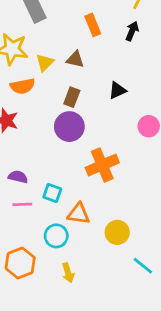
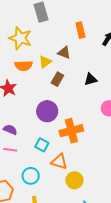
yellow triangle: (45, 63) -> (45, 62), moved
purple circle: (69, 127) -> (47, 111), moved
cyan square: (52, 193) -> (42, 145), moved
orange triangle: (79, 214) -> (59, 162), moved

